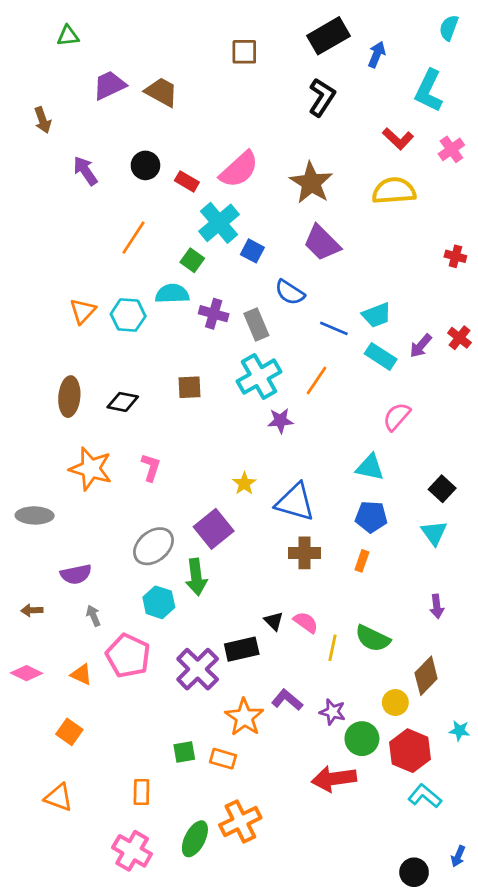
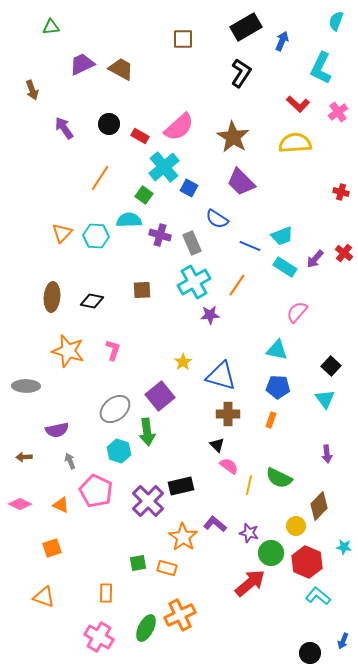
black triangle: (274, 621) -> (217, 445), moved
orange square: (69, 732) -> (52, 548), turned 36
red arrow: (334, 779) -> (250, 583), turned 148

